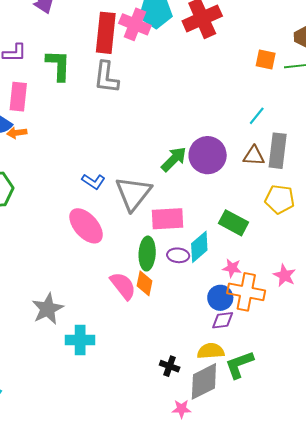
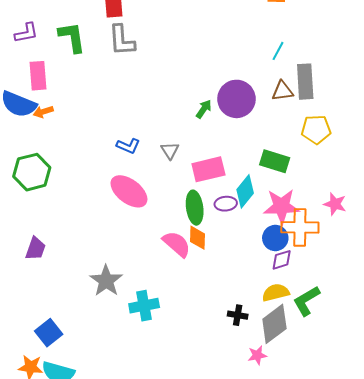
green arrow: (174, 159) -> (204, 109), size x0.7
gray triangle: (133, 193) -> (170, 150), size x0.5
pink star: (232, 268) -> (281, 206), size x1.8

